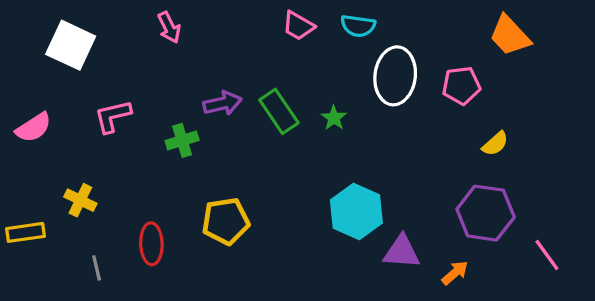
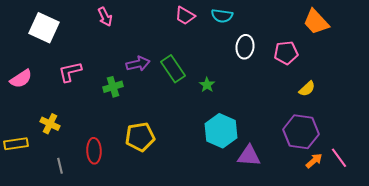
white ellipse: (395, 76) -> (245, 47), size x0.7
green star: (334, 118) -> (207, 85), moved
orange arrow: (455, 273) -> (314, 161), moved

